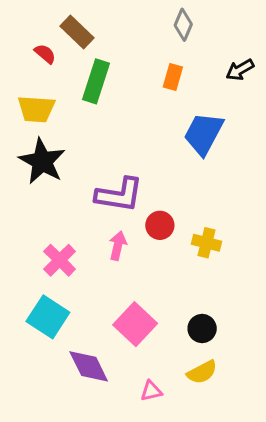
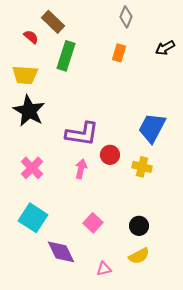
blue trapezoid: (203, 134) -> (152, 128), moved
pink cross: (60, 260) -> (32, 168), moved
pink square: (135, 324) -> (93, 223), size x0.7

